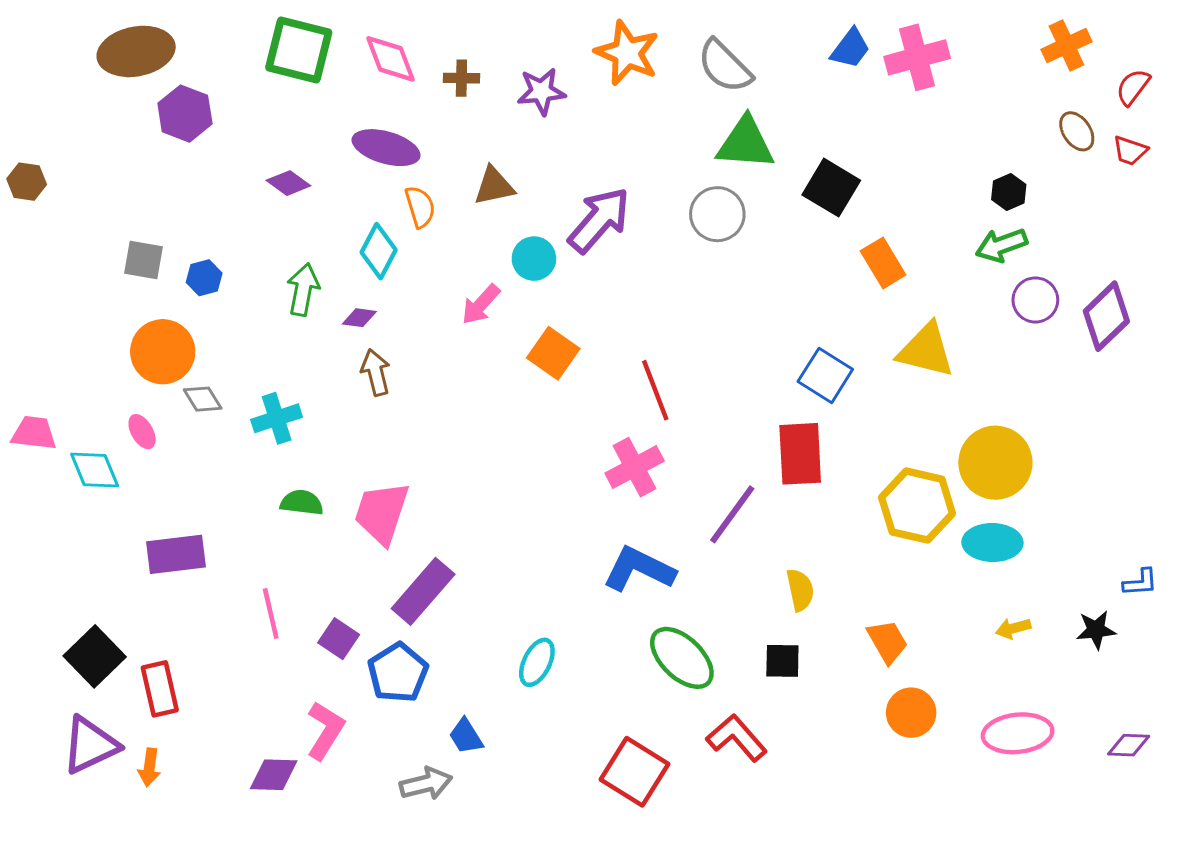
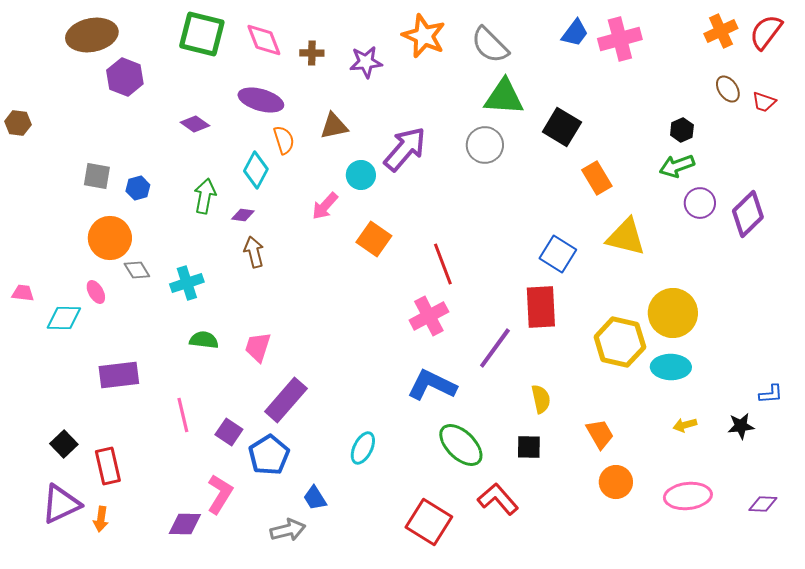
red semicircle: (1133, 87) -> (766, 32), moved, size x1.4
pink trapezoid: (34, 433) -> (23, 293), size x0.7
cyan diamond: (95, 470) -> (64, 318), turned -66
pink trapezoid: (382, 513) -> (258, 347), size x0.7
black square: (95, 656) -> (64, 444), size x0.7

